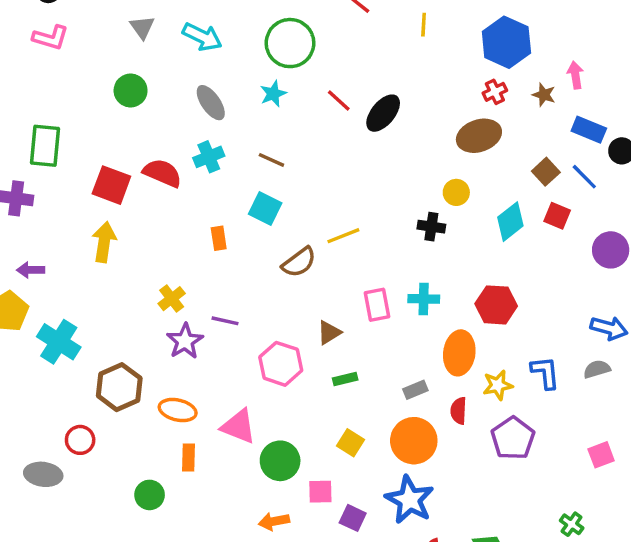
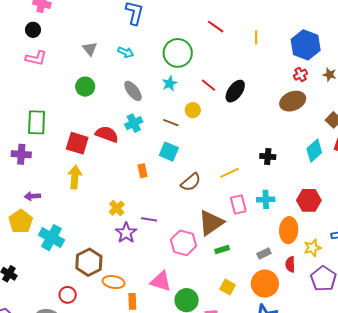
cyan arrow: (202, 37) -> (126, 52), size x0.7
yellow circle: (456, 192) -> (193, 110), moved
yellow line: (343, 236) -> (229, 173), moved
brown triangle: (329, 333) -> (211, 223), size x1.8
orange ellipse: (178, 410) -> (114, 282), moved

